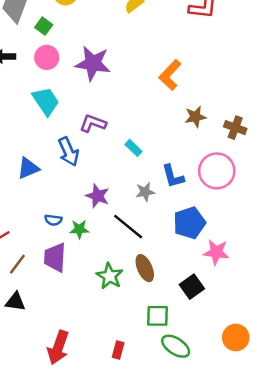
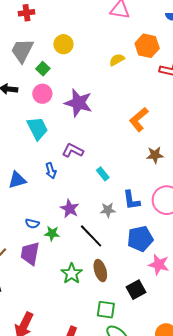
blue arrow: (68, 152) -> (51, 171), size x0.7

